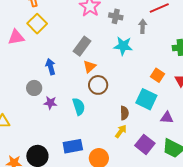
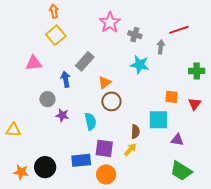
pink triangle: (16, 37) -> (34, 63), moved
gray rectangle: (82, 46) -> (85, 61), moved
orange square: (158, 75) -> (171, 97), turned -32
cyan square: (146, 99) -> (158, 120), turned -30
purple square: (145, 144) -> (104, 148), moved, turned -36

